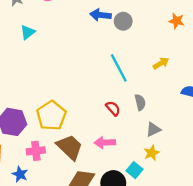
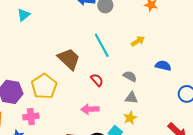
gray semicircle: (140, 102) -> (130, 76), moved, turned -48
gray triangle: (153, 129) -> (131, 98), turned 32
brown trapezoid: (70, 147) -> (69, 59), moved

